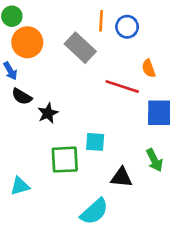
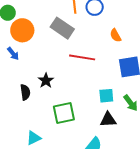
red line: (122, 86) -> (82, 57), moved
black semicircle: (22, 97) -> (25, 92), moved, turned -119
cyan square: (95, 142) -> (106, 96), moved

